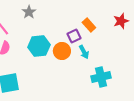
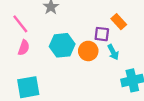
purple square: (74, 36) -> (102, 34), turned 32

